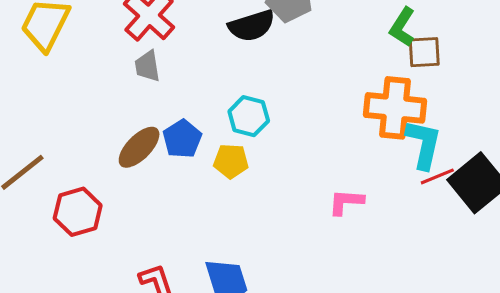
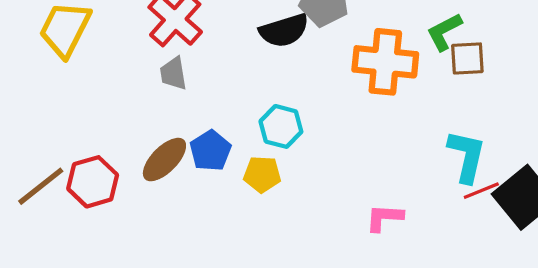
green L-shape: (402, 27) -> (444, 32), turned 30
orange cross: (395, 108) -> (385, 62), moved
red hexagon: (78, 212) -> (93, 182), moved

